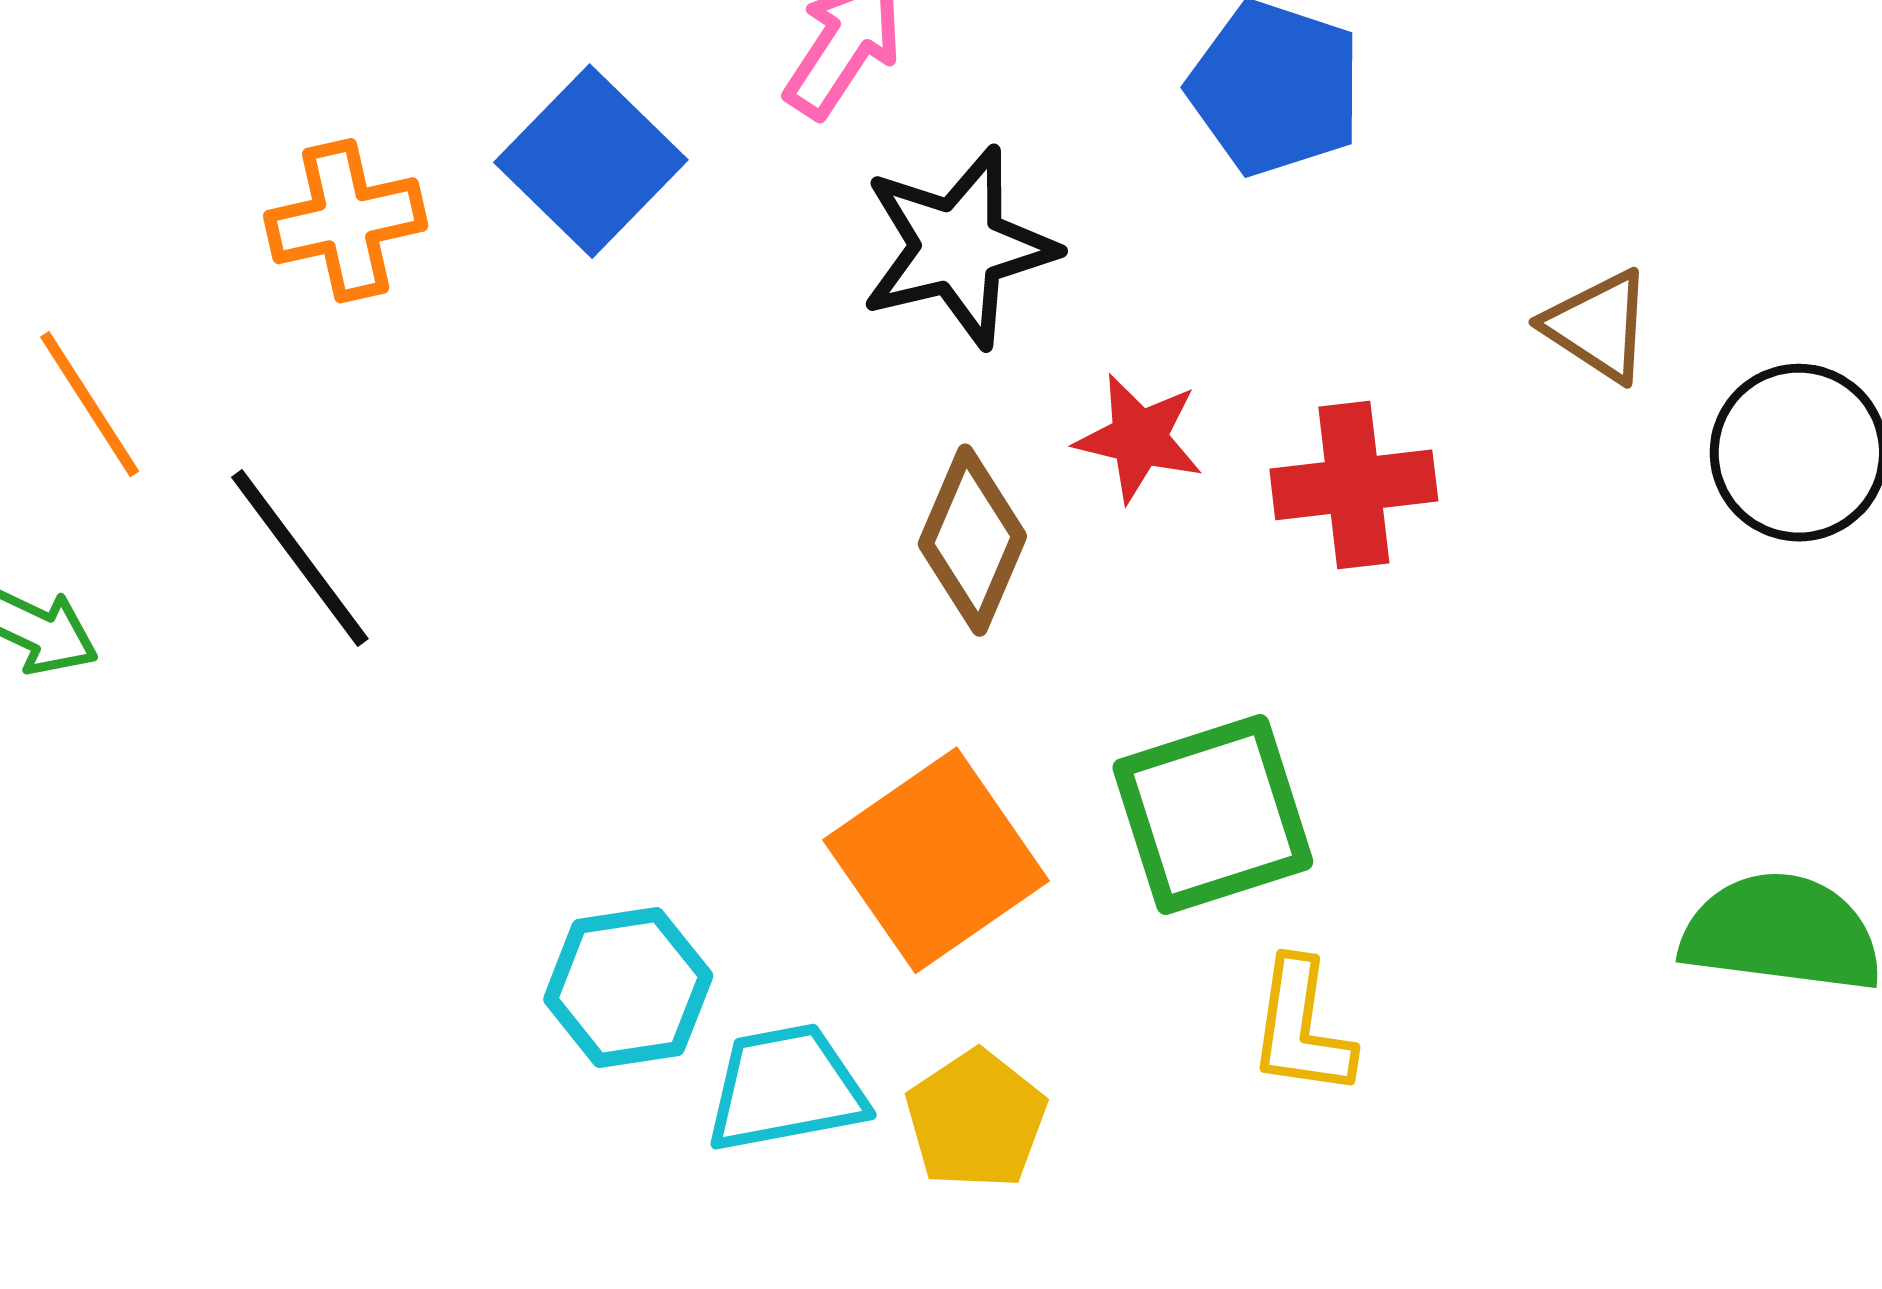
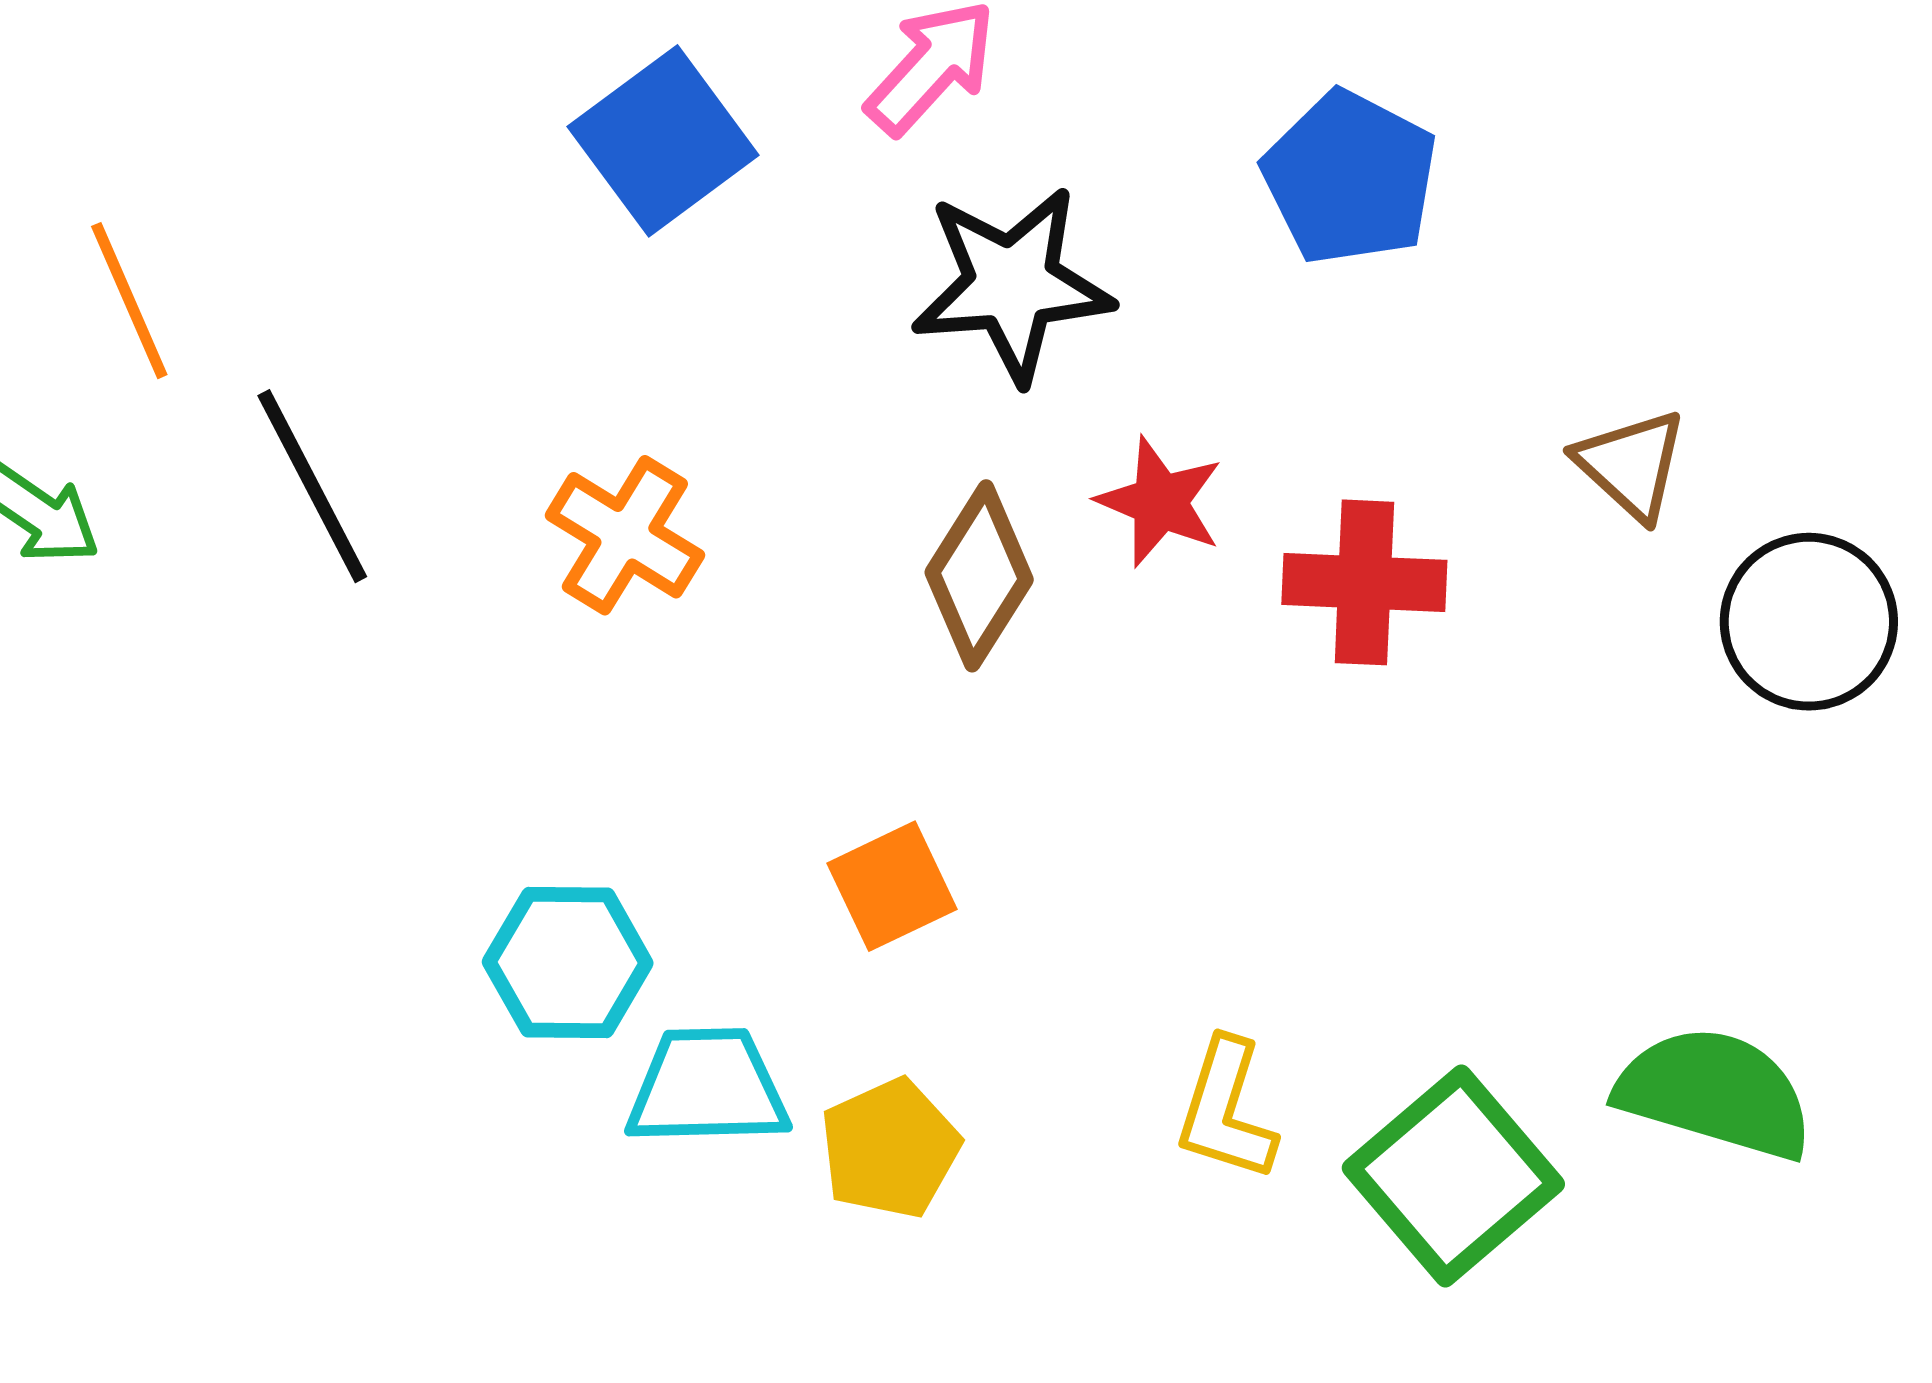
orange cross: (346, 221) -> (625, 535), moved, turned 35
green square: (1213, 815) -> (1453, 1176), moved, turned -32
orange square: (936, 860) -> (892, 886), size x0.6

